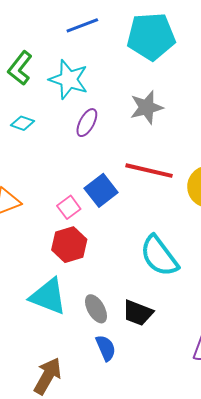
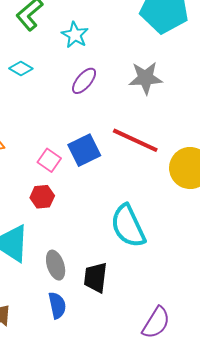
cyan star: (69, 79) -> (75, 35), size x0.7
pink square: (69, 207) -> (49, 160), turned -30
red hexagon: (69, 245) -> (42, 197), size x0.7
black trapezoid: (138, 313) -> (96, 277), turned 64

